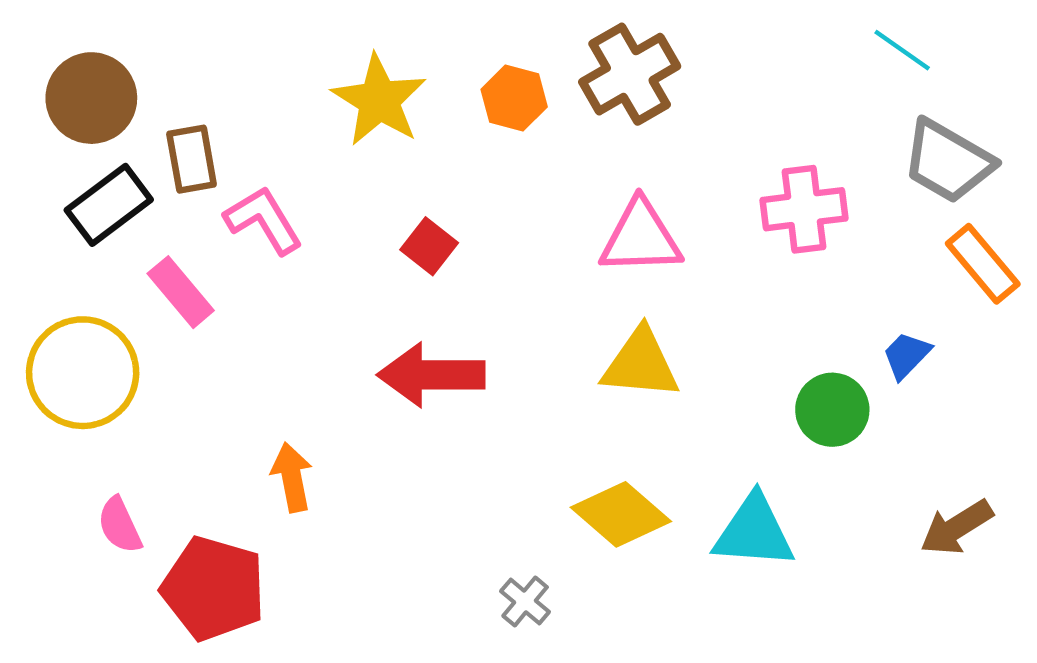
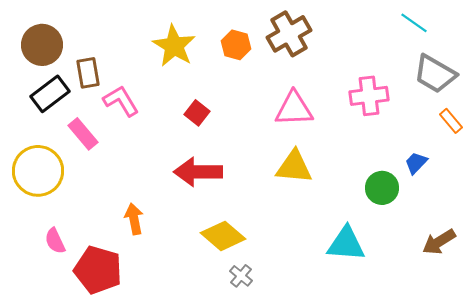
orange rectangle: (983, 264) -> (451, 121), size x0.7
yellow diamond: (621, 514) -> (223, 236), moved

